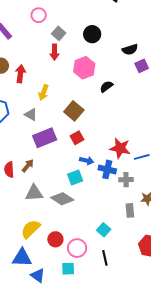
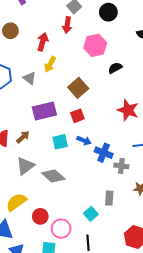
red arrow: (20, 74) -> (43, 42), moved
gray triangle: (31, 115) -> (30, 78), moved
red star: (120, 148) -> (128, 110), moved
cyan square: (75, 178) -> (60, 142), moved
gray triangle: (34, 193) -> (25, 166), turned -42
gray rectangle: (130, 210) -> (109, 198), moved

